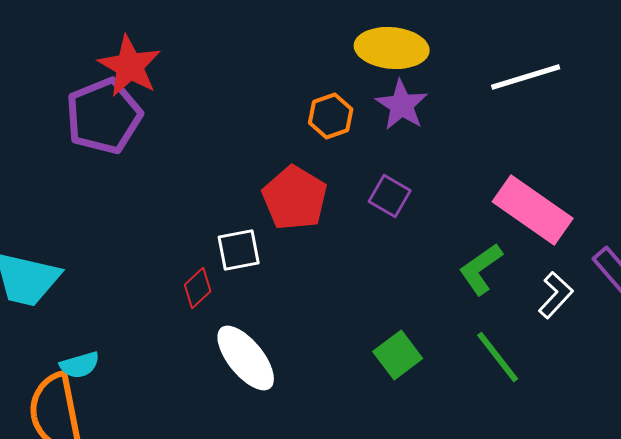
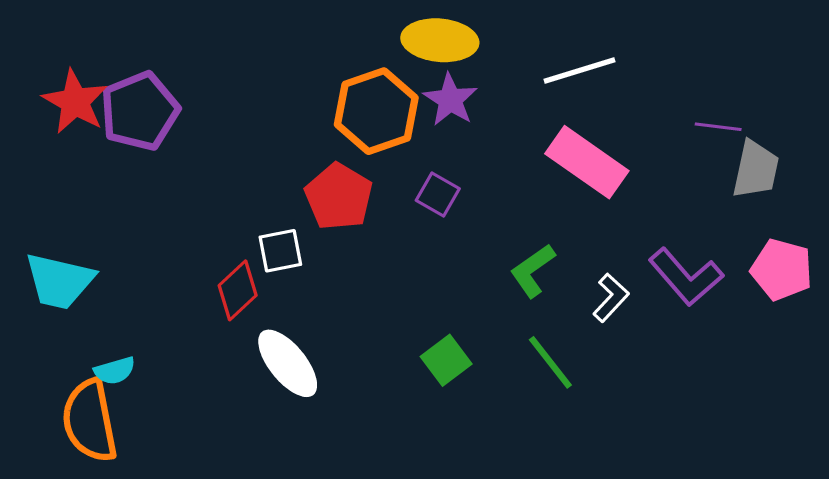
red star: (130, 66) -> (75, 102), moved
orange hexagon: (331, 116) -> (376, 111), size x1.8
pink rectangle: (533, 210) -> (587, 162), moved
red diamond: (198, 288) -> (238, 290), size x1.4

